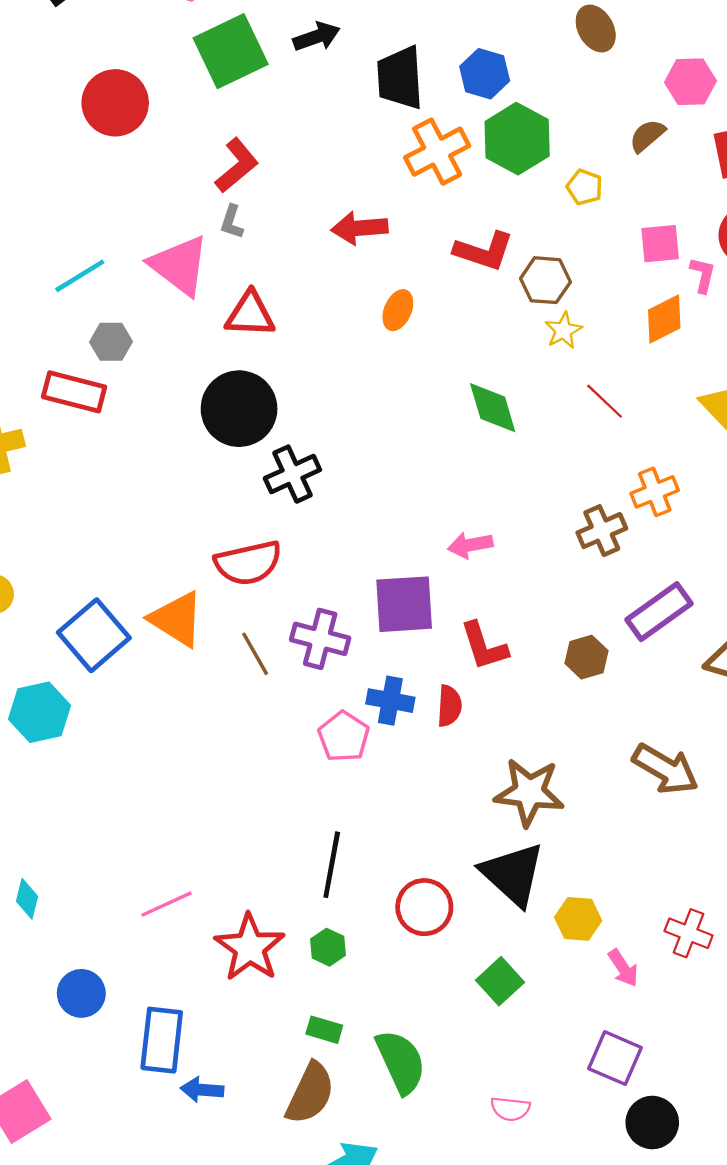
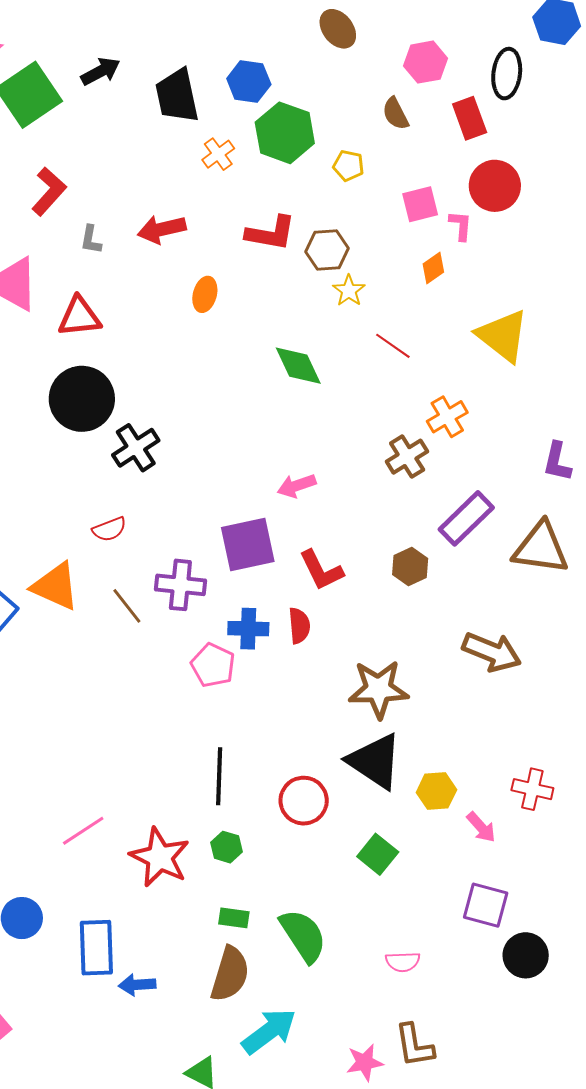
brown semicircle: (647, 136) -> (395, 114), turned -68
orange cross: (437, 152) -> (218, 154), size x0.6
gray L-shape: (232, 222) -> (91, 240), moved
orange diamond: (664, 319) -> (433, 268), size x0.7
red semicircle: (248, 563) -> (109, 529), size x0.6

